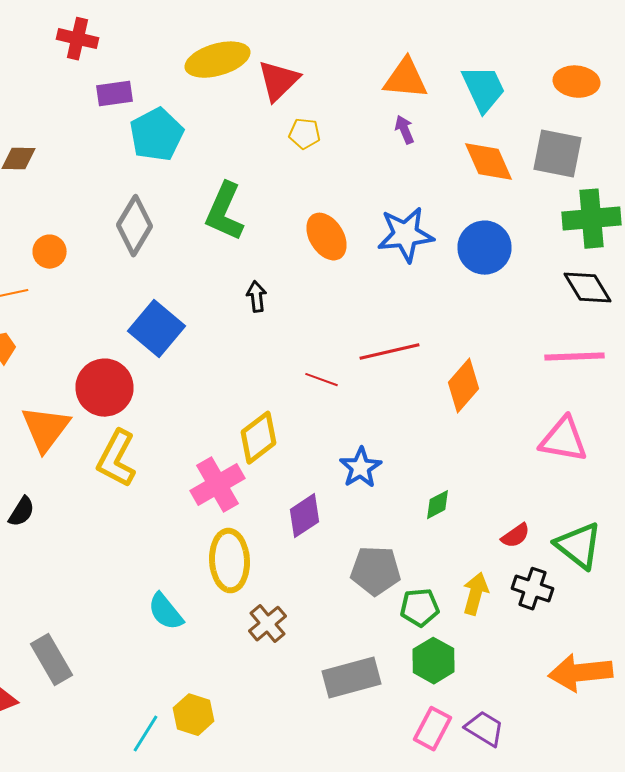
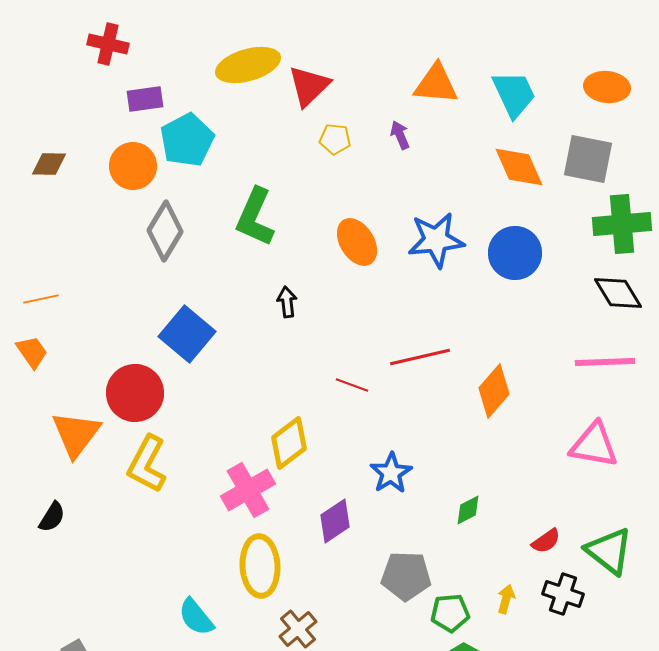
purple arrow: (404, 130) -> (400, 135), moved
orange circle: (50, 252) -> (133, 166), moved, size x1.4
yellow arrow: (476, 594) -> (506, 599), size x0.7

